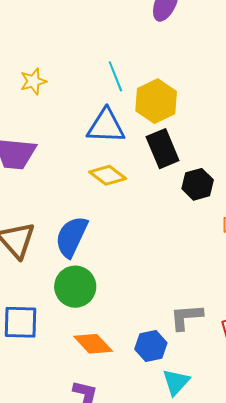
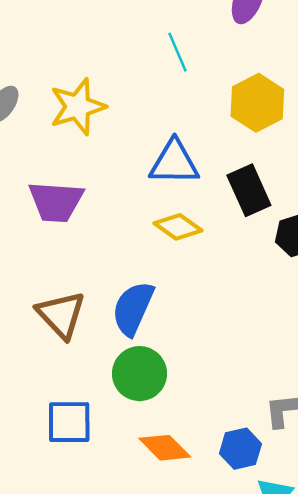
cyan line: (115, 76) -> (178, 52), moved
yellow star: (33, 81) -> (78, 107), size x1.6
yellow hexagon: (156, 101) -> (257, 103), moved

